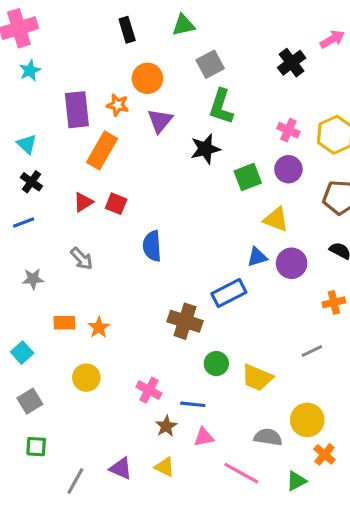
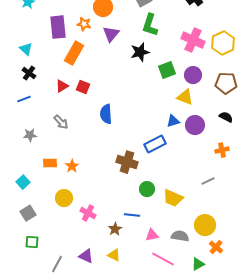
pink cross: (288, 130) -> (193, 40), size x1.6
purple circle: (288, 169) -> (193, 75), moved
pink cross: (149, 390) -> (88, 213), moved
pink triangle: (204, 437) -> (152, 235), moved

